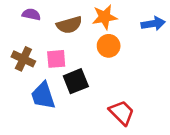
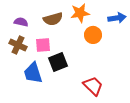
purple semicircle: (31, 14) -> (21, 22), moved
orange circle: (109, 46) -> (93, 35), moved

